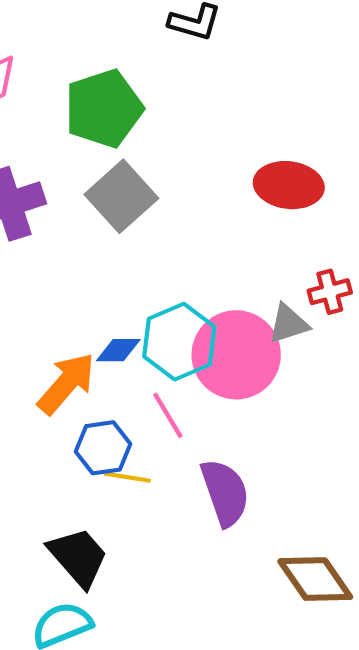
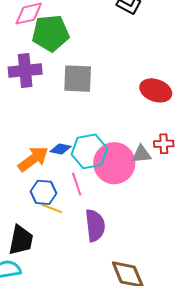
green pentagon: (104, 109) -> (51, 33), moved
gray square: (121, 196) -> (78, 79), turned 32
black trapezoid: (78, 557) -> (21, 240), turned 40

